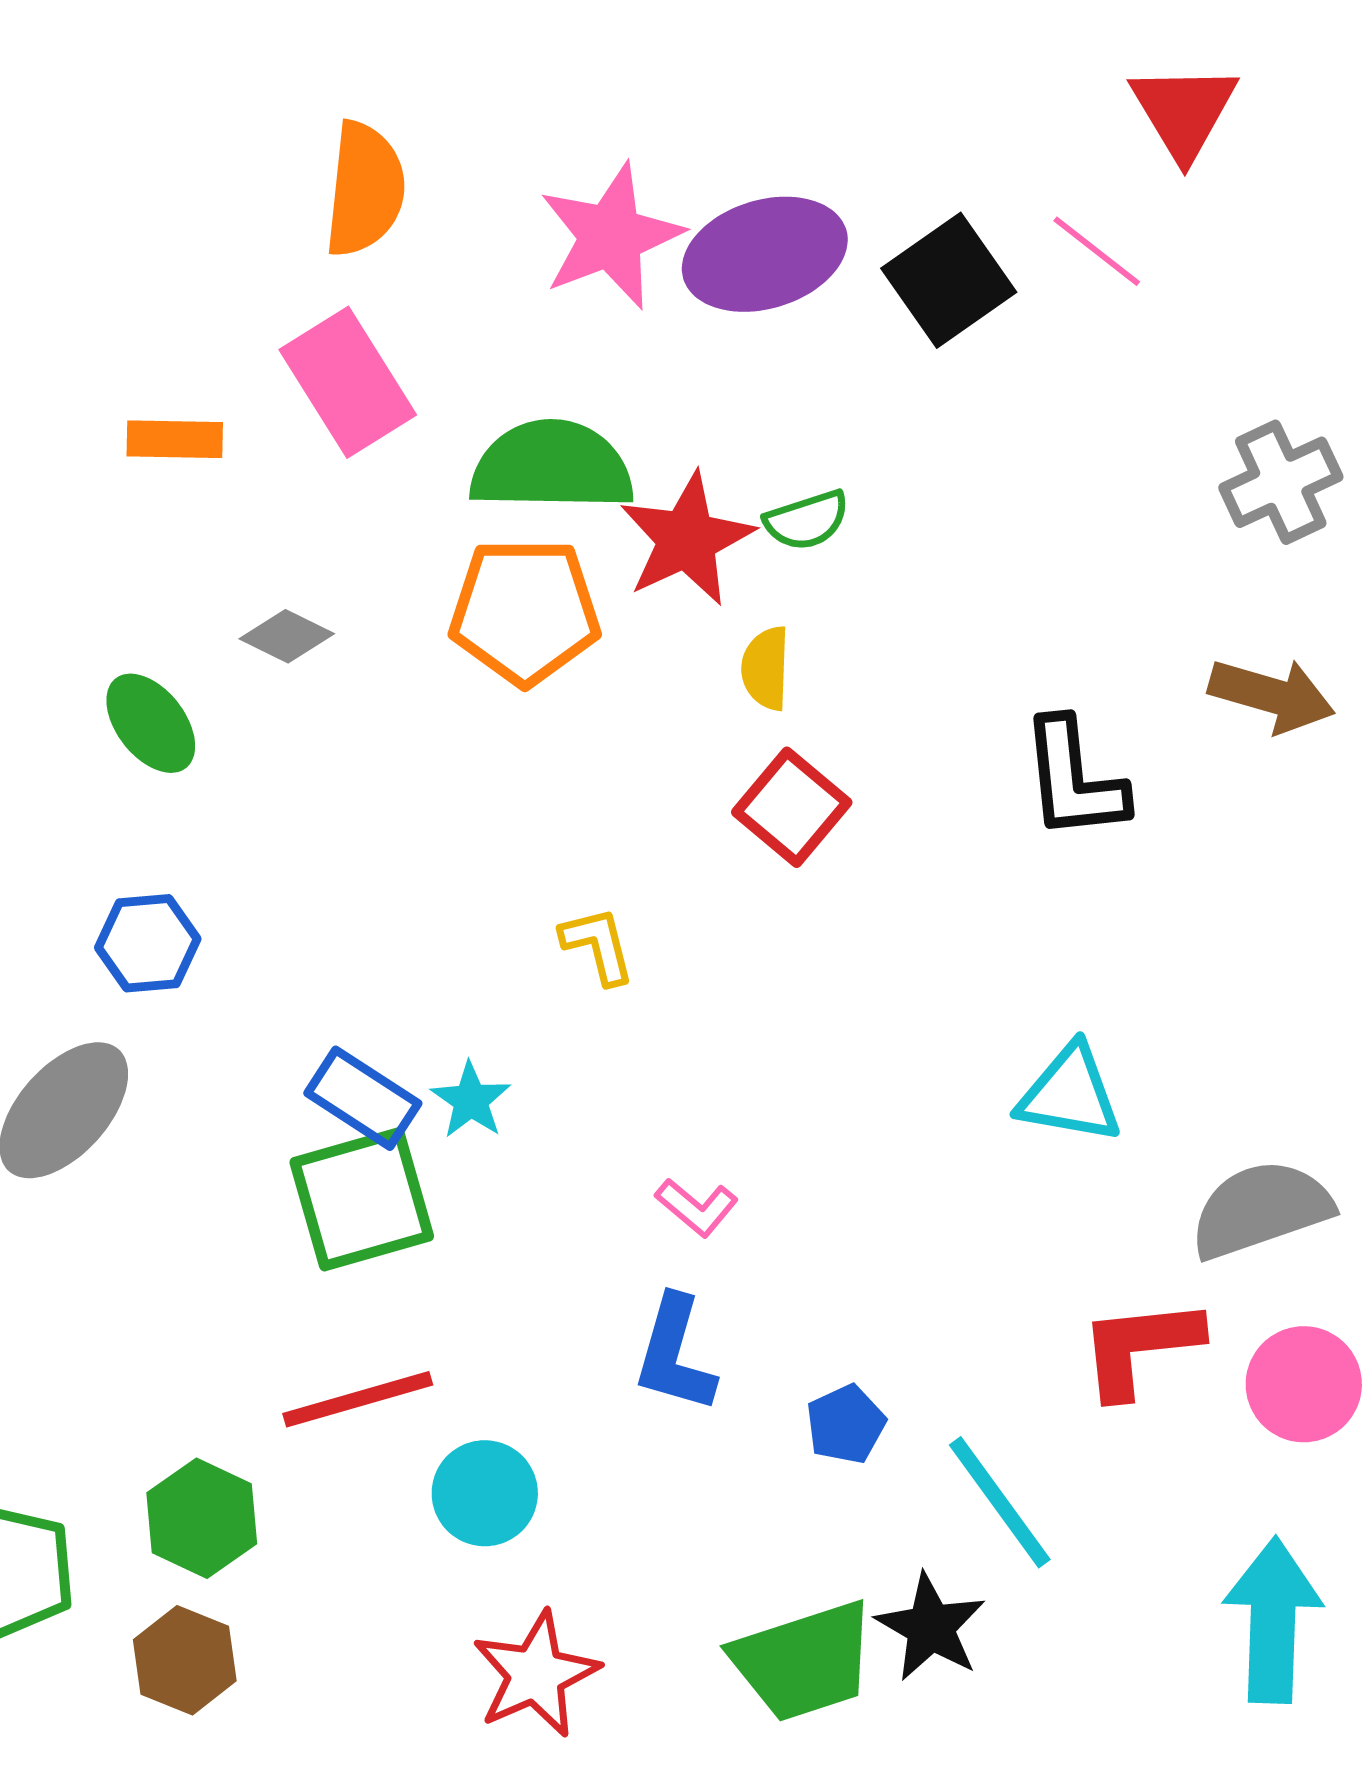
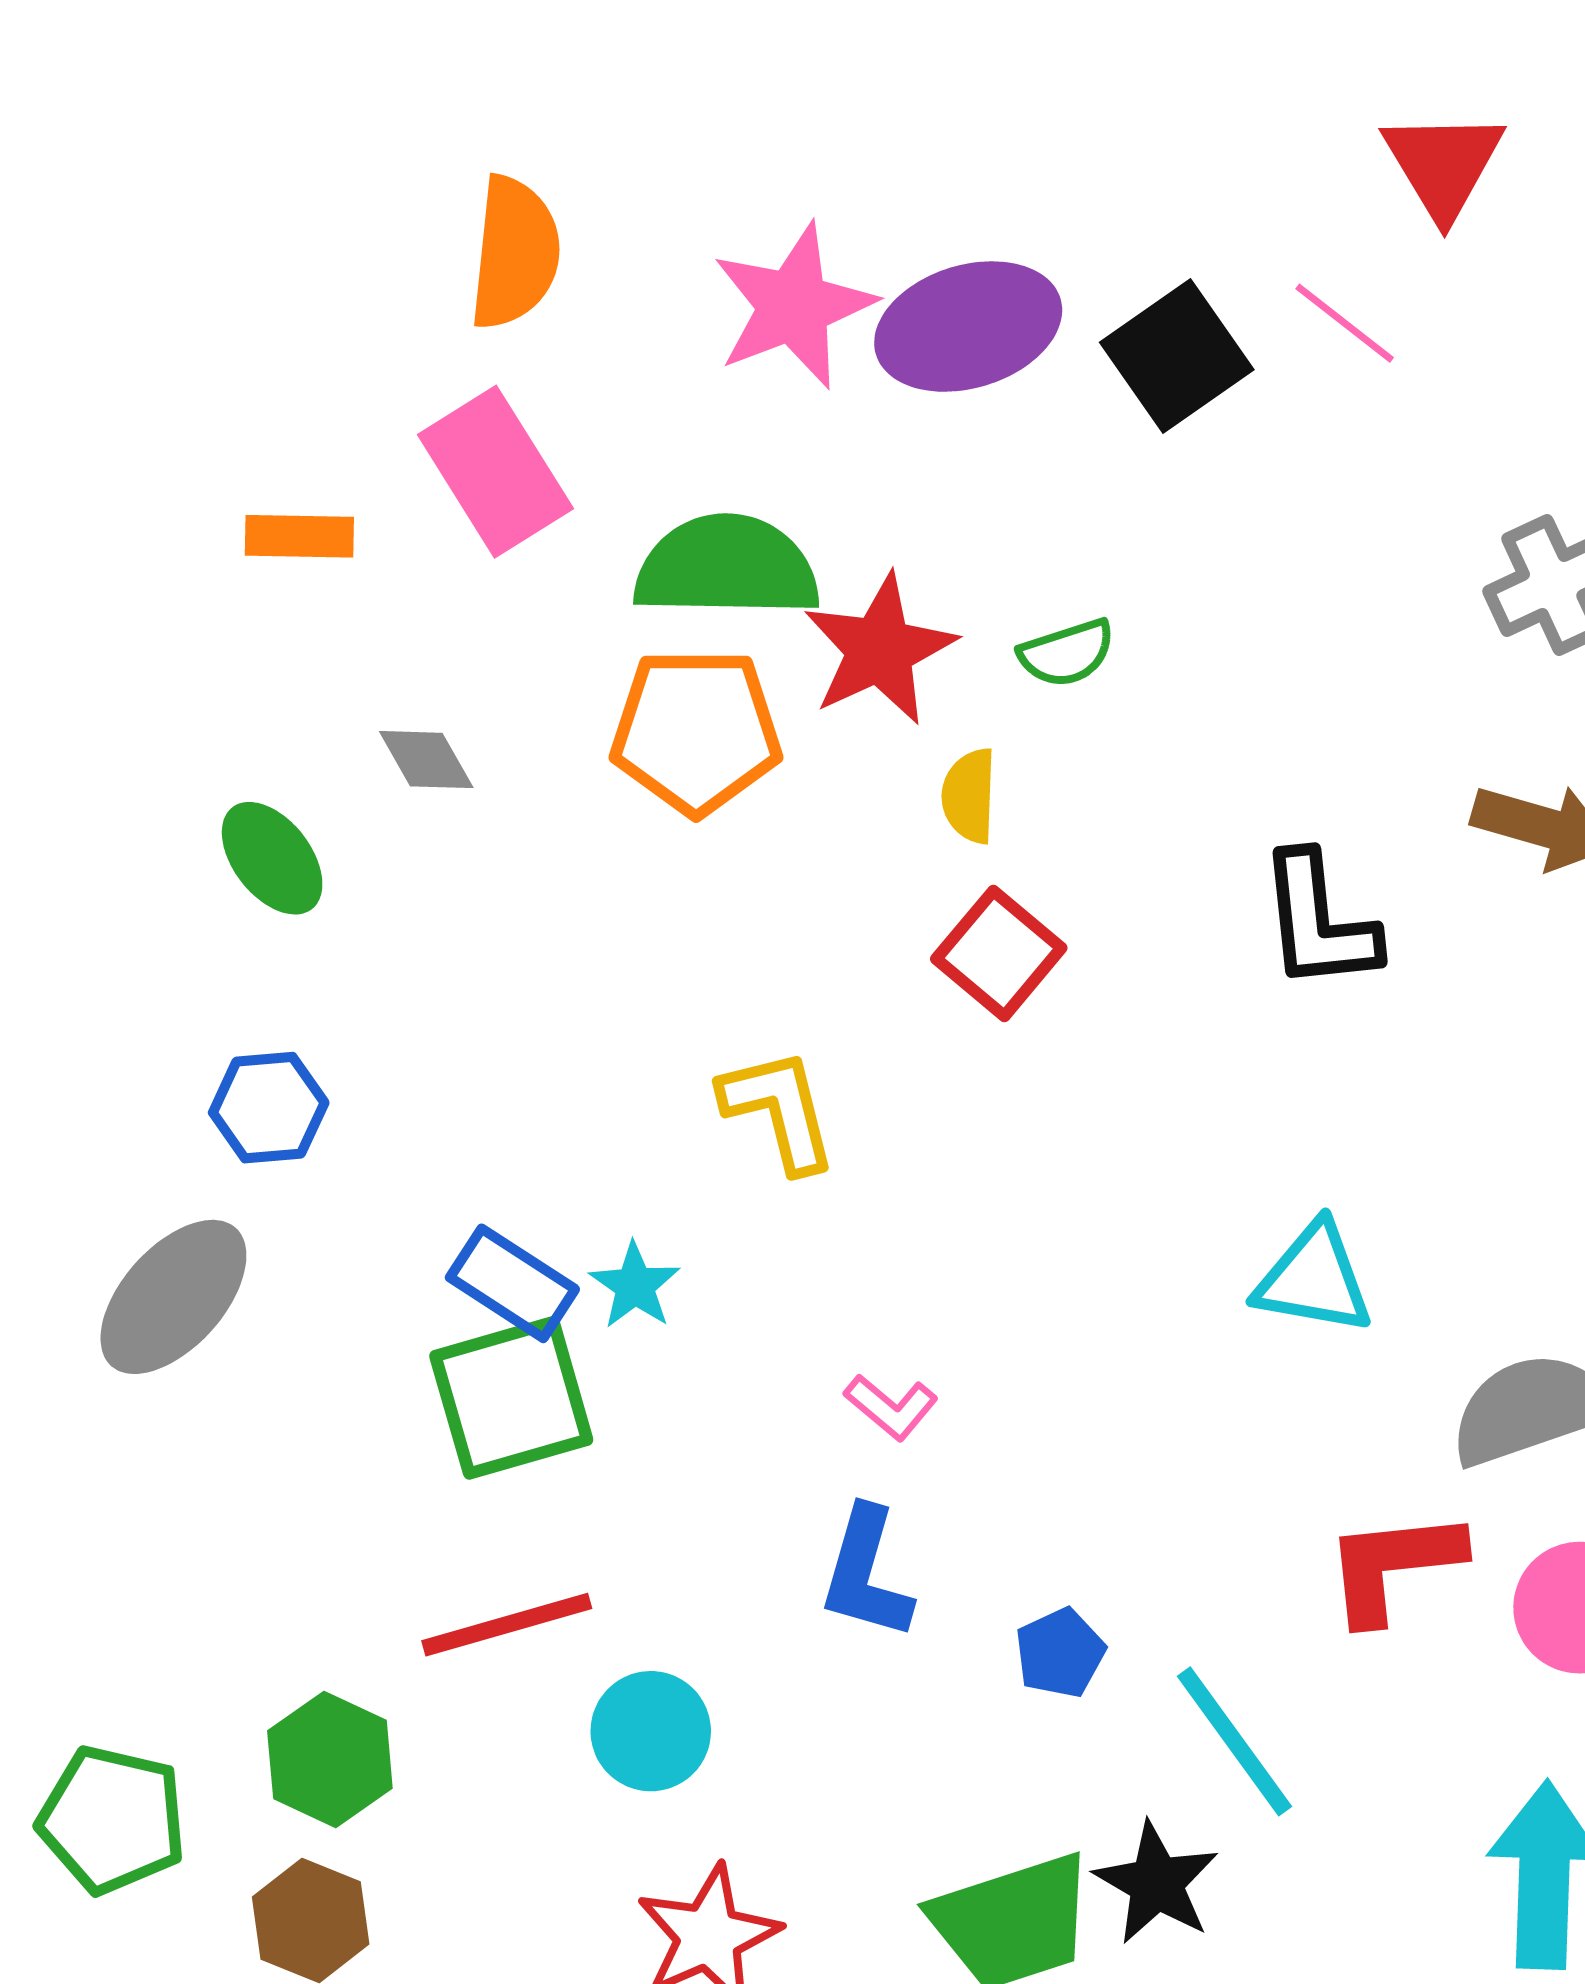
green semicircle: (807, 520) -> (1067, 653), moved
gray diamond: (287, 636) -> (426, 760), turned 34
yellow L-shape: (598, 945) -> (779, 1110), size x1.4

